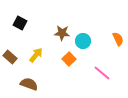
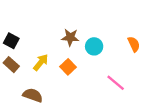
black square: (20, 23) -> (11, 41), moved
orange square: (69, 59) -> (68, 67), moved

